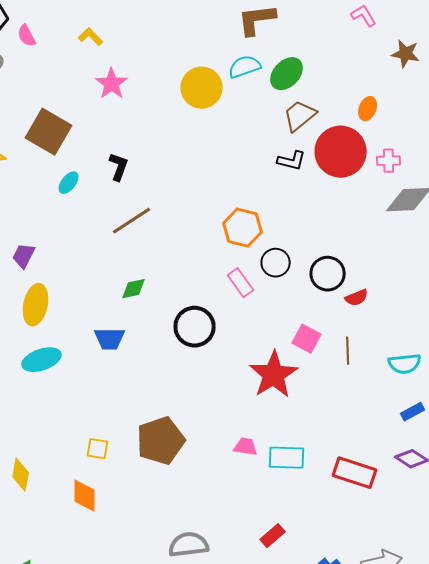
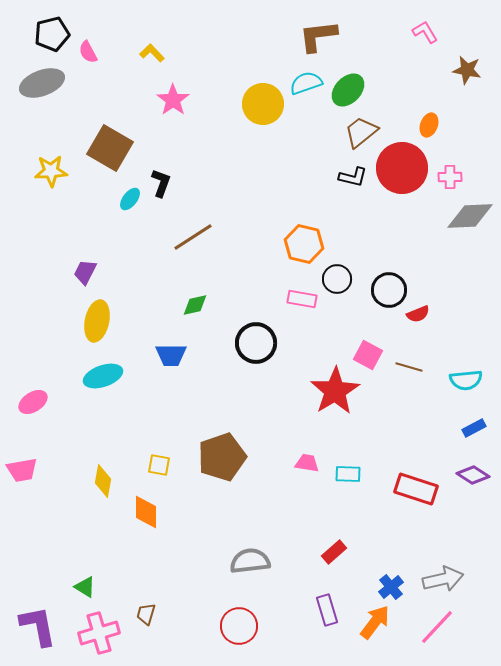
black L-shape: (119, 167) -> (161, 183), moved
pink rectangle: (241, 283) -> (302, 299), turned -44
brown line: (348, 351) -> (409, 367), turned -72
cyan rectangle: (287, 458) -> (348, 474), size x0.7
yellow diamond: (21, 475) -> (103, 481), moved

